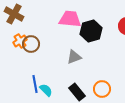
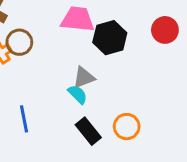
brown circle: (31, 44) -> (19, 42), moved
cyan semicircle: (46, 90) -> (78, 94), moved

